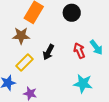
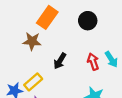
yellow rectangle: (25, 63) -> (33, 82), moved

